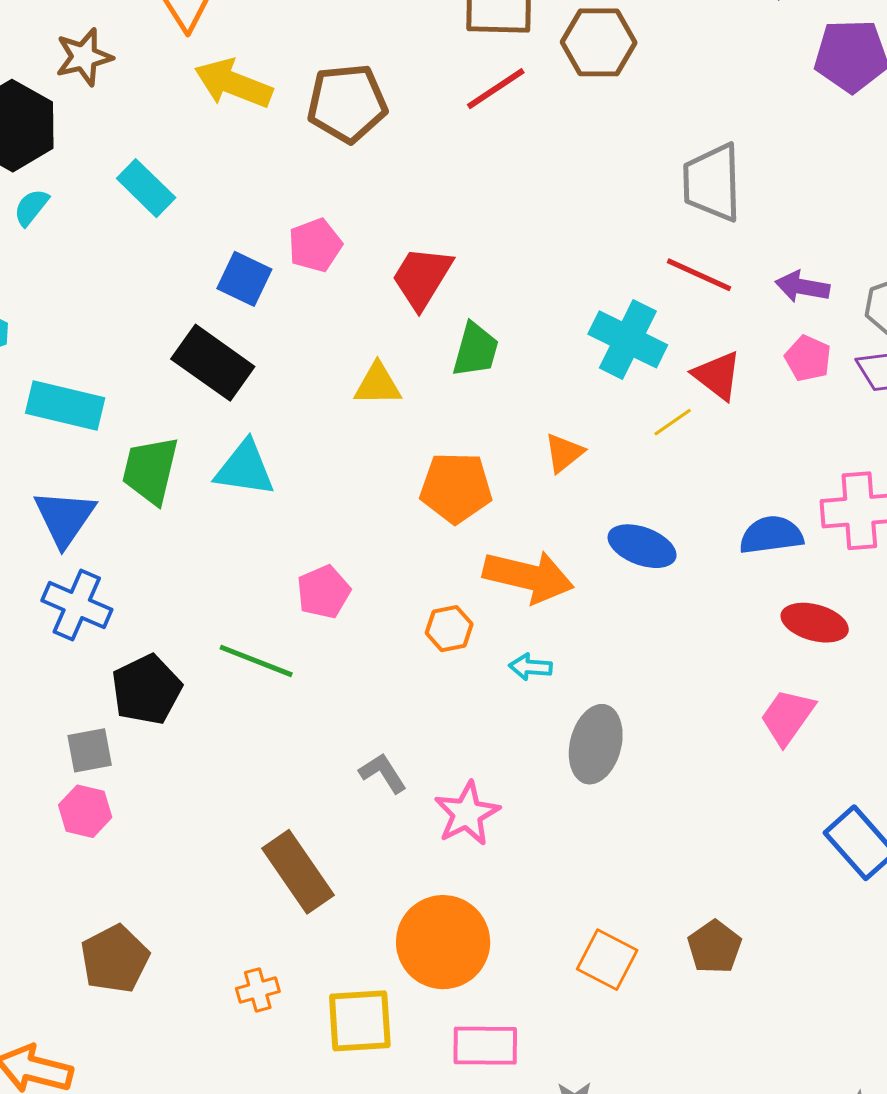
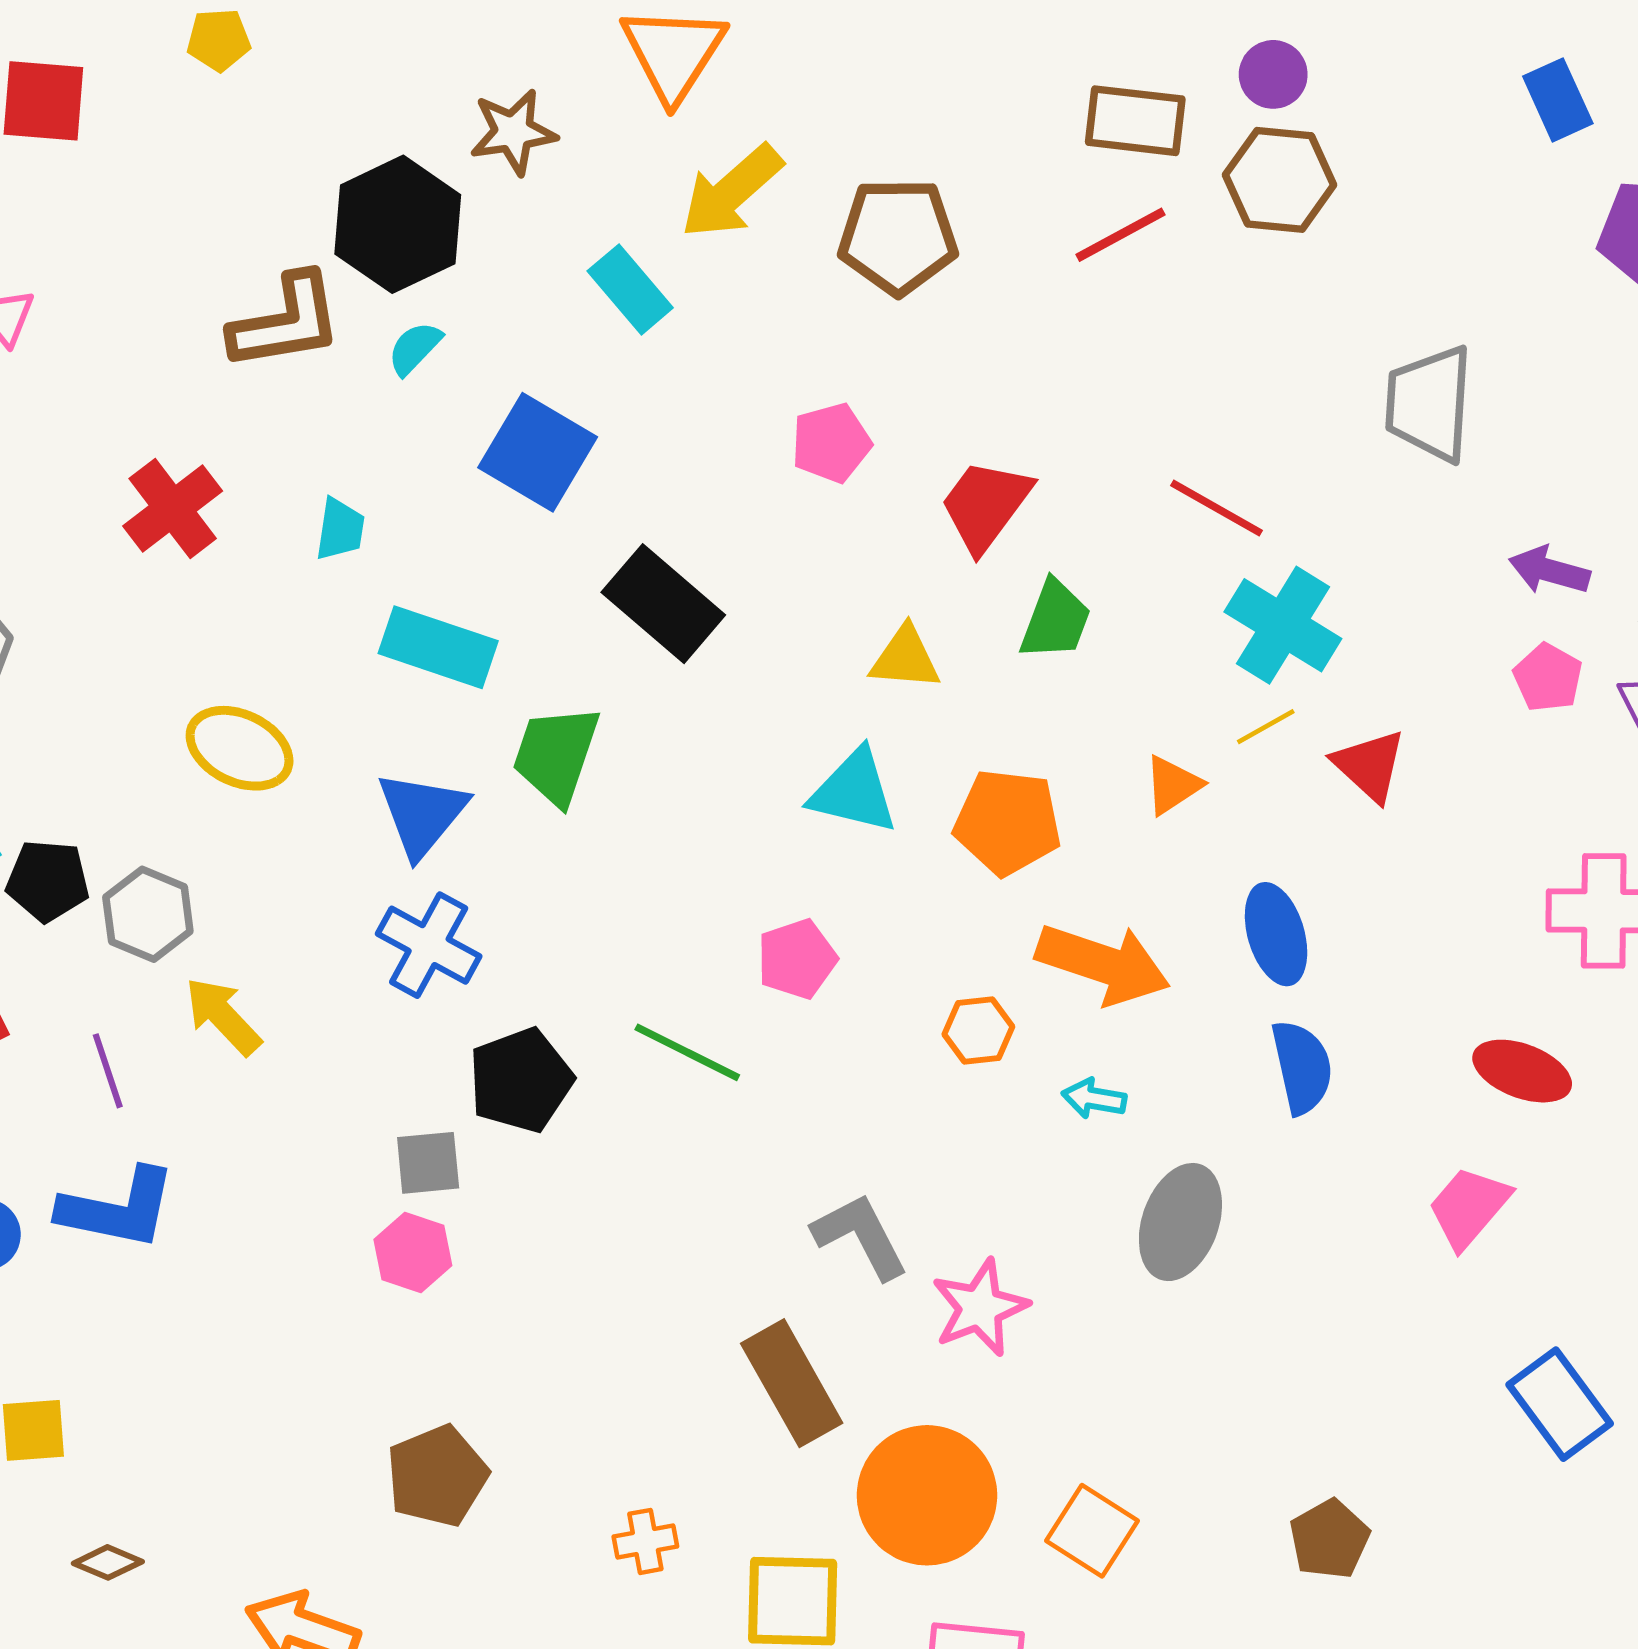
yellow arrow: (233, 83) -> (732, 192), turned -68
cyan rectangle: (146, 188) -> (630, 289), moved
red line: (699, 275) -> (1216, 508), moved
blue square: (244, 279) -> (538, 452), moved, size x1.4
red triangle: (717, 375) -> (1370, 765), moved
yellow line: (673, 422) -> (1266, 727), moved
cyan triangle: (245, 468) -> (854, 792), moved
blue semicircle: (771, 535) -> (1302, 1067), moved, turned 80
blue ellipse: (642, 546) -> (1276, 934), turned 48
gray L-shape: (383, 773) -> (860, 1236), size x1.4
brown rectangle: (298, 872) -> (792, 1383), moved
orange square: (607, 960) -> (1092, 1531), moved

